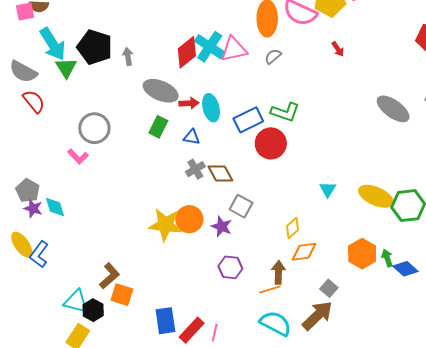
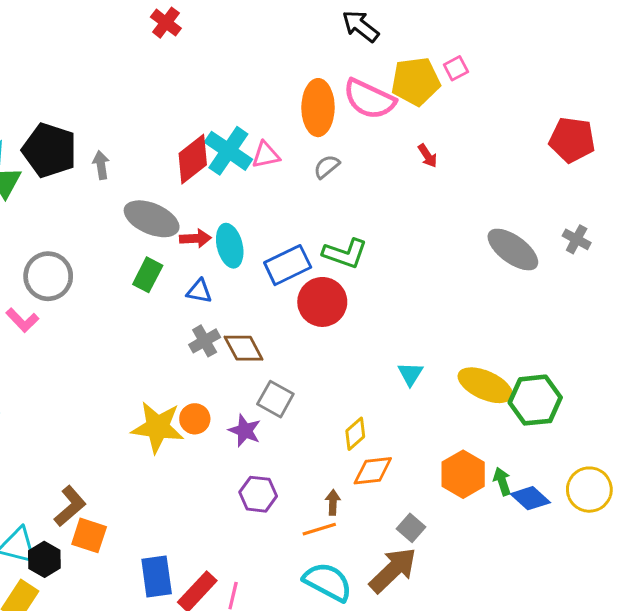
pink triangle: (234, 49) -> (266, 155), size x0.7
orange circle: (189, 219) -> (195, 419), size x0.7
brown arrow: (278, 272) -> (333, 502), size x0.7

